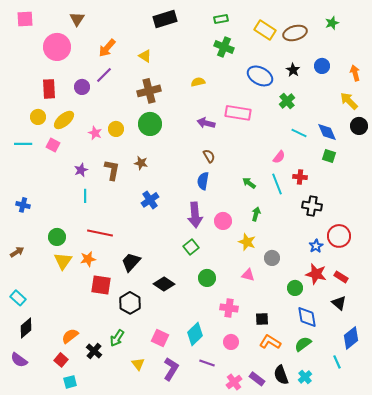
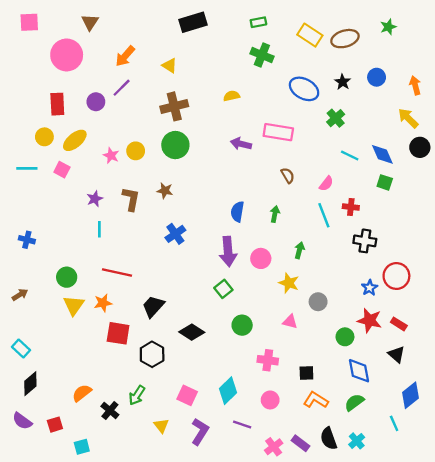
brown semicircle: (209, 156) -> (288, 175), moved
green arrow: (249, 183) -> (275, 214), moved, turned 64
red square: (61, 360) -> (55, 425), moved, turned 32

